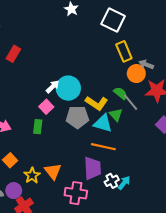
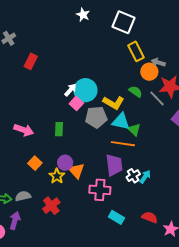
gray line: (131, 102) -> (157, 98), moved
pink square: (46, 107) -> (76, 103), moved
green triangle: (116, 115) -> (134, 130), moved
purple circle: (14, 191) -> (65, 163), moved

